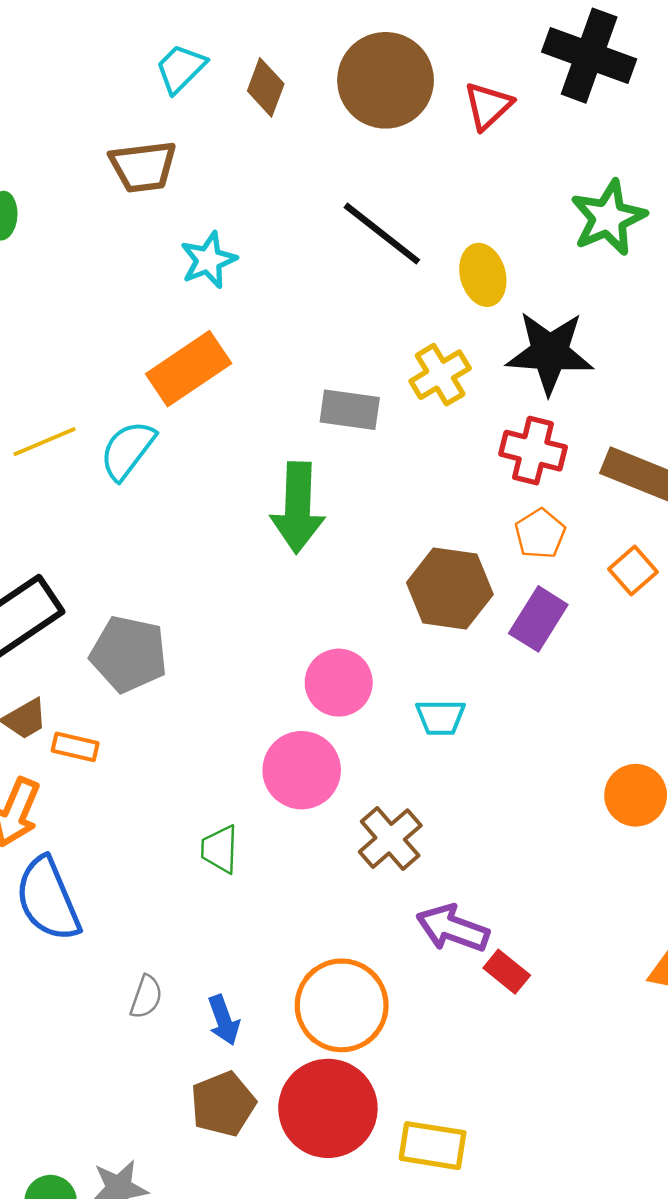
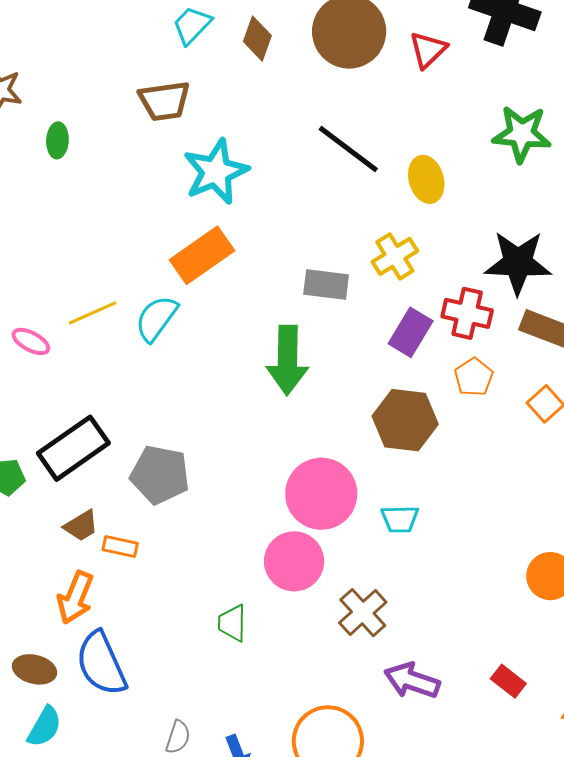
green star: (608, 218) -> (522, 134), turned 30
cyan star: (208, 260) -> (216, 172), size x1.5
black star: (550, 353) -> (518, 263), moved
purple rectangle: (538, 619) -> (411, 332), moved
pink circle: (339, 683) -> (321, 494), size x1.4
red rectangle: (507, 972) -> (508, 681), moved

